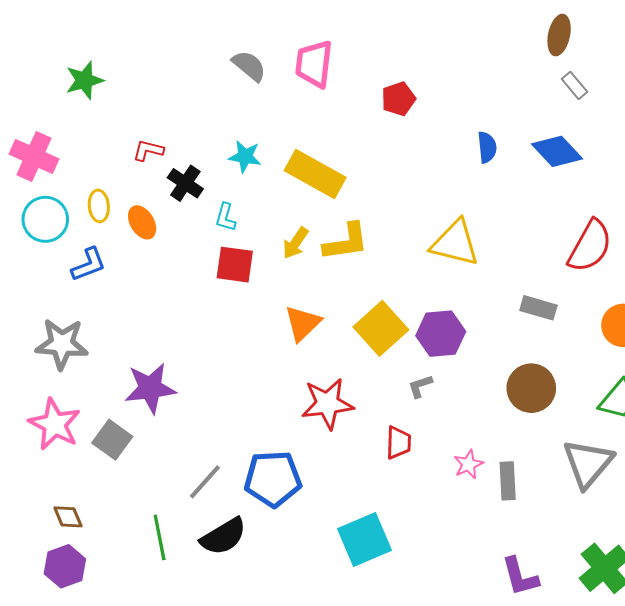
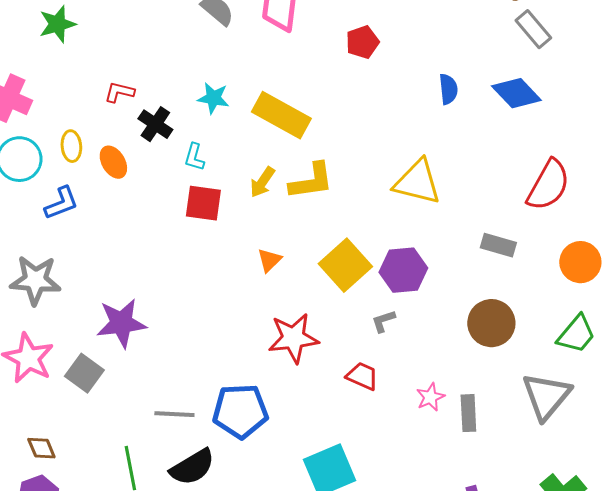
gray rectangle: (575, 85) -> (533, 29), size x1.4
orange triangle: (303, 323) -> (269, 260), size x0.7
red trapezoid: (398, 443) -> (362, 376), turned -68
gray line: (205, 482) -> (174, 414), turned 51

